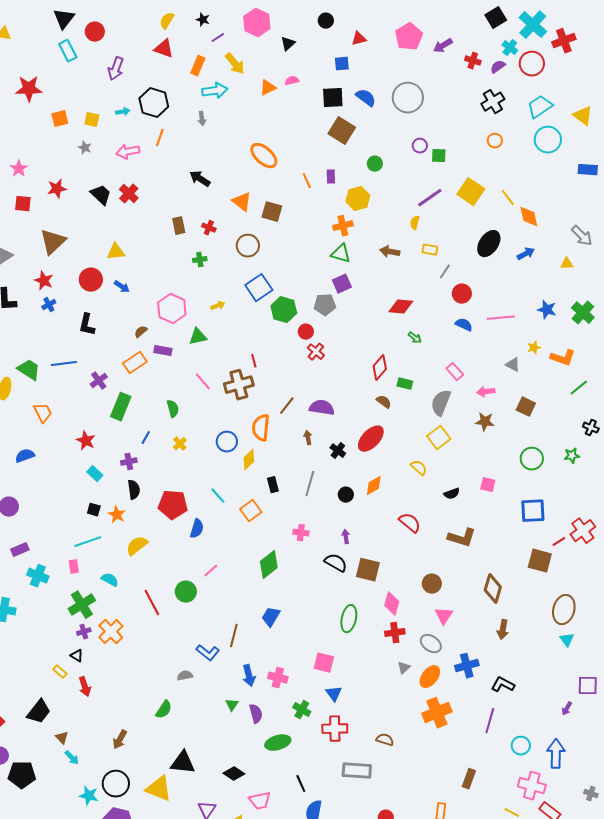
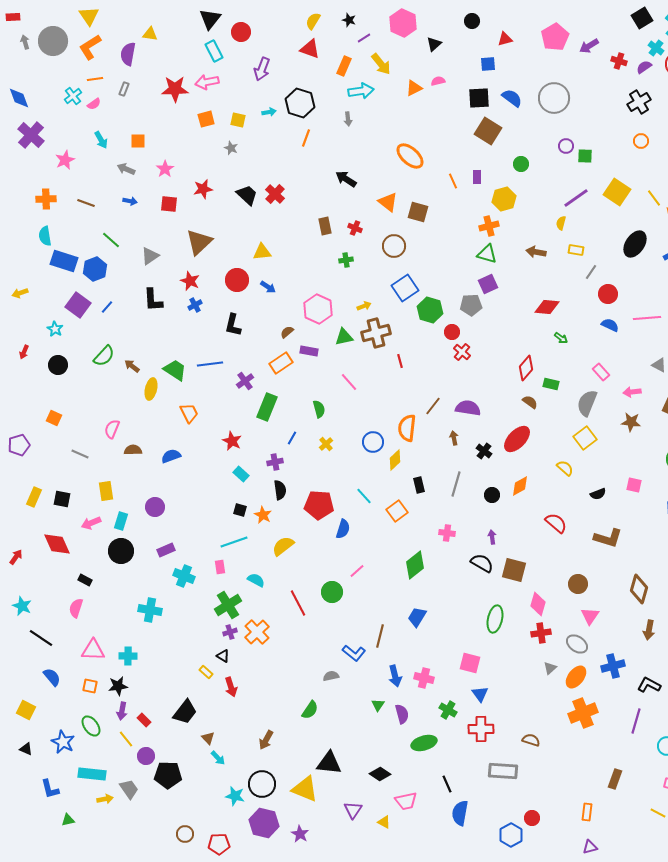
pink arrow: (128, 152) -> (207, 82), moved
brown cross: (239, 385) -> (376, 333), moved

